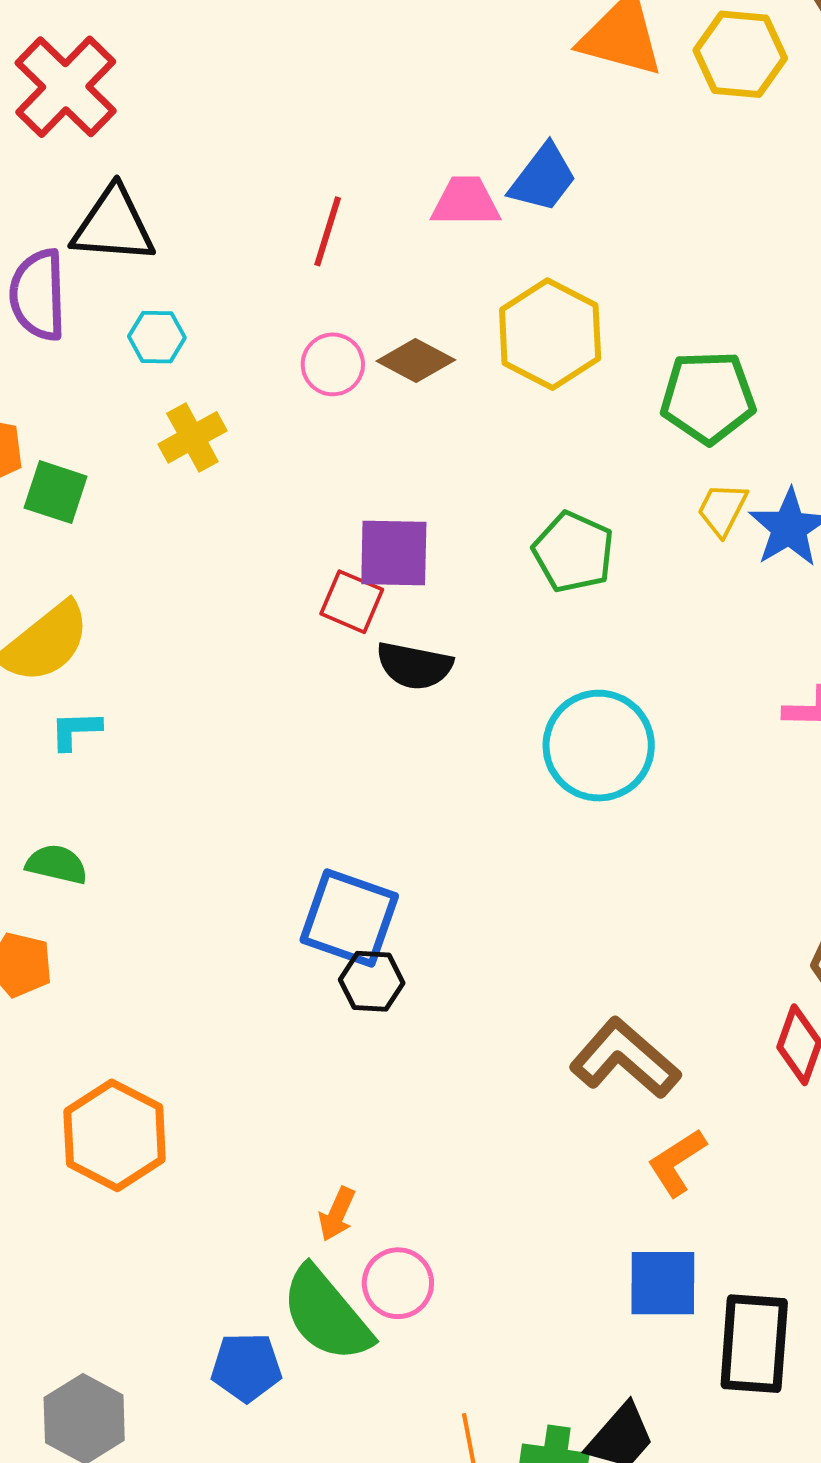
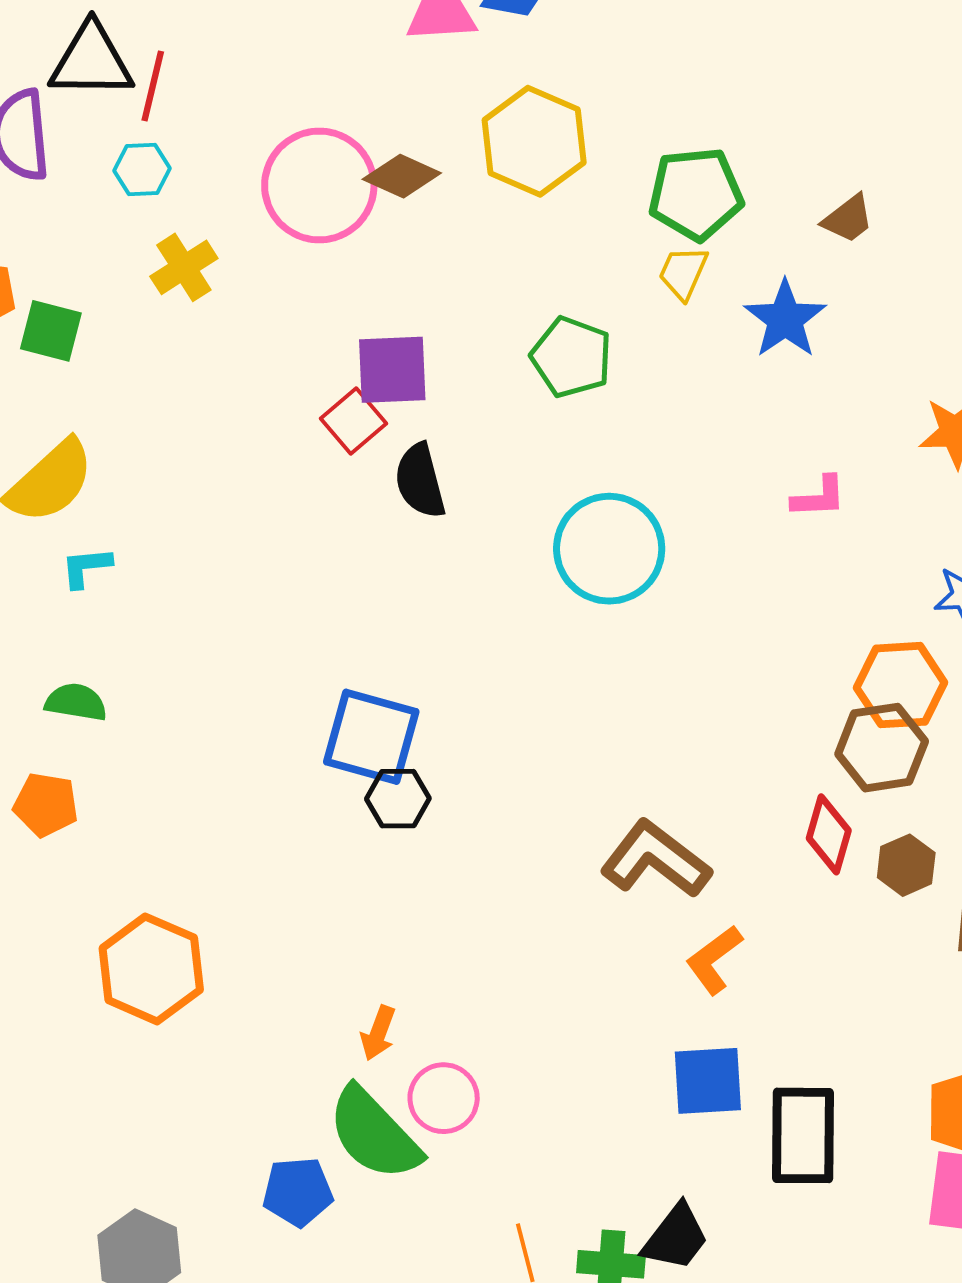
red line: (328, 231) -> (153, 86), moved
pink circle: (333, 364) -> (319, 185), size x1.8
yellow trapezoid: (722, 509) -> (683, 273), moved
red square: (352, 602) -> (353, 421), turned 30
black semicircle: (414, 666) -> (420, 481), turned 68

